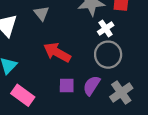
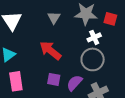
gray triangle: (41, 13) -> (54, 18), moved
pink rectangle: (23, 95) -> (16, 81), turned 36

